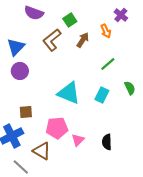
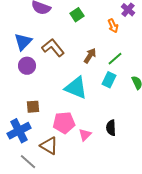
brown L-shape: (52, 40) -> (53, 48), moved, turned 90
brown arrow: (83, 40) -> (90, 56), moved
cyan rectangle: (102, 95) -> (109, 80), moved
black semicircle: (107, 142) -> (111, 128), moved

